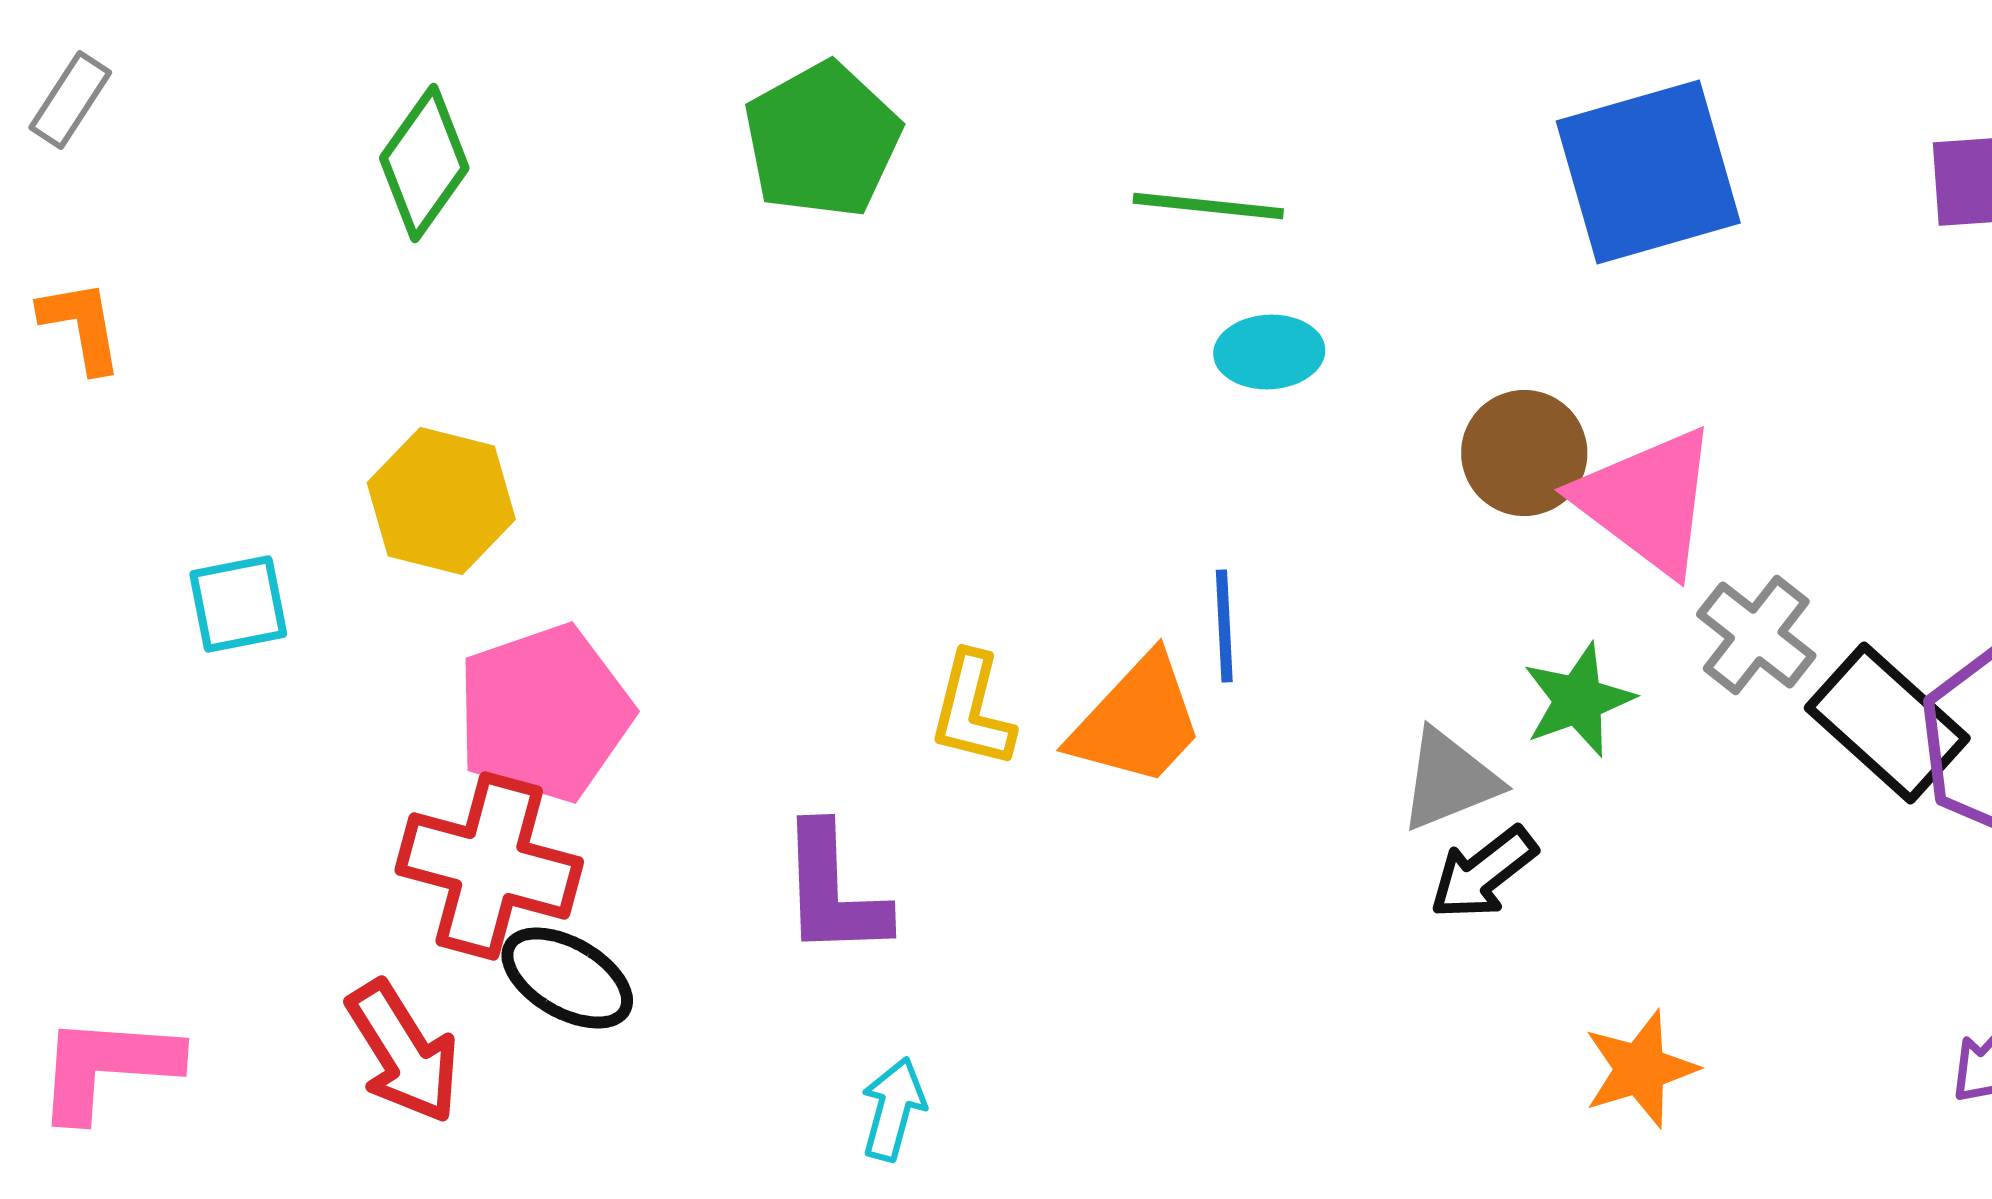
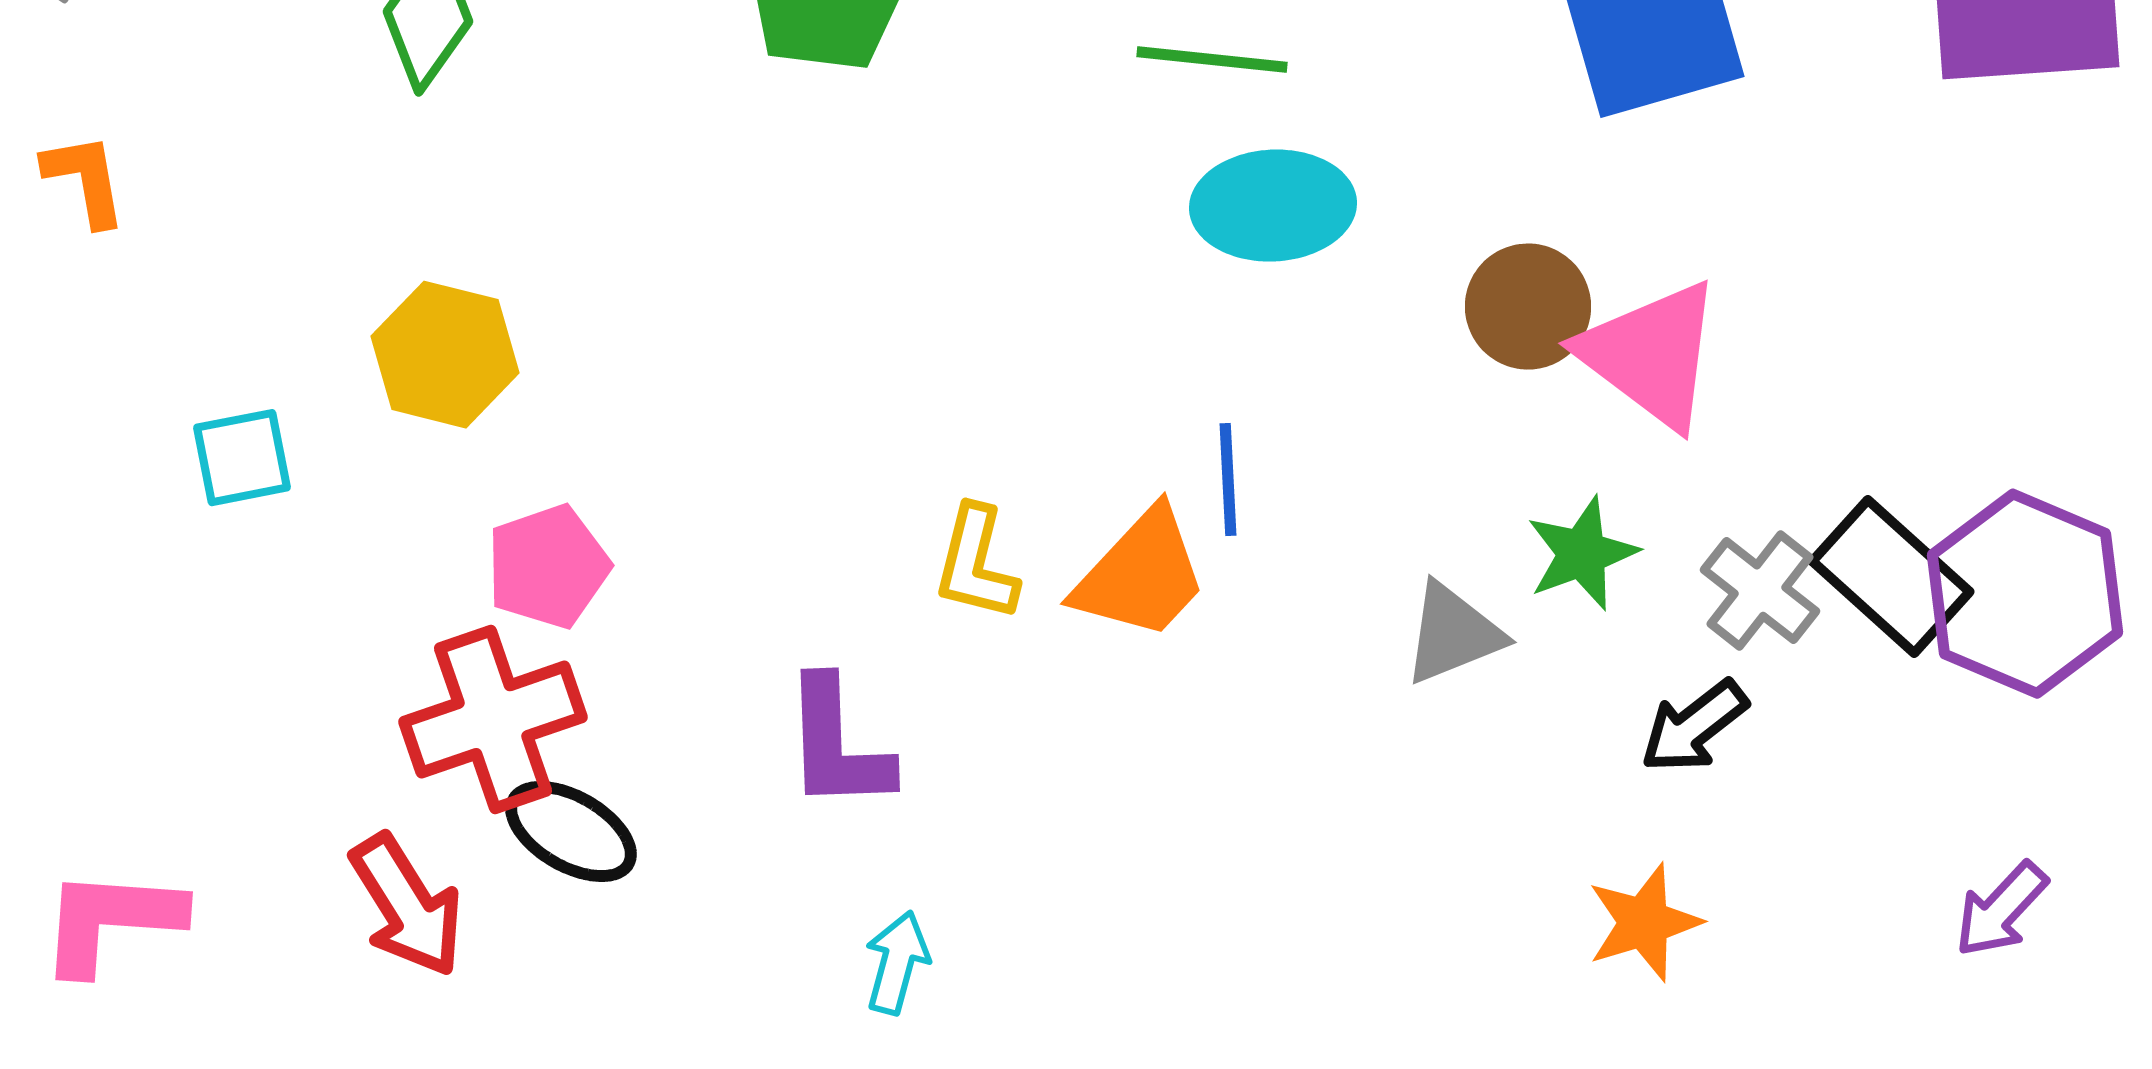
cyan ellipse: (1269, 352) -> (1273, 206), size x1.5
gray cross: (1756, 635) -> (1760, 591), moved
pink pentagon: (544, 713) -> (548, 567), size x0.7
red cross: (489, 866) -> (493, 720), turned -34
black arrow: (1483, 873) -> (1694, 727), moved

